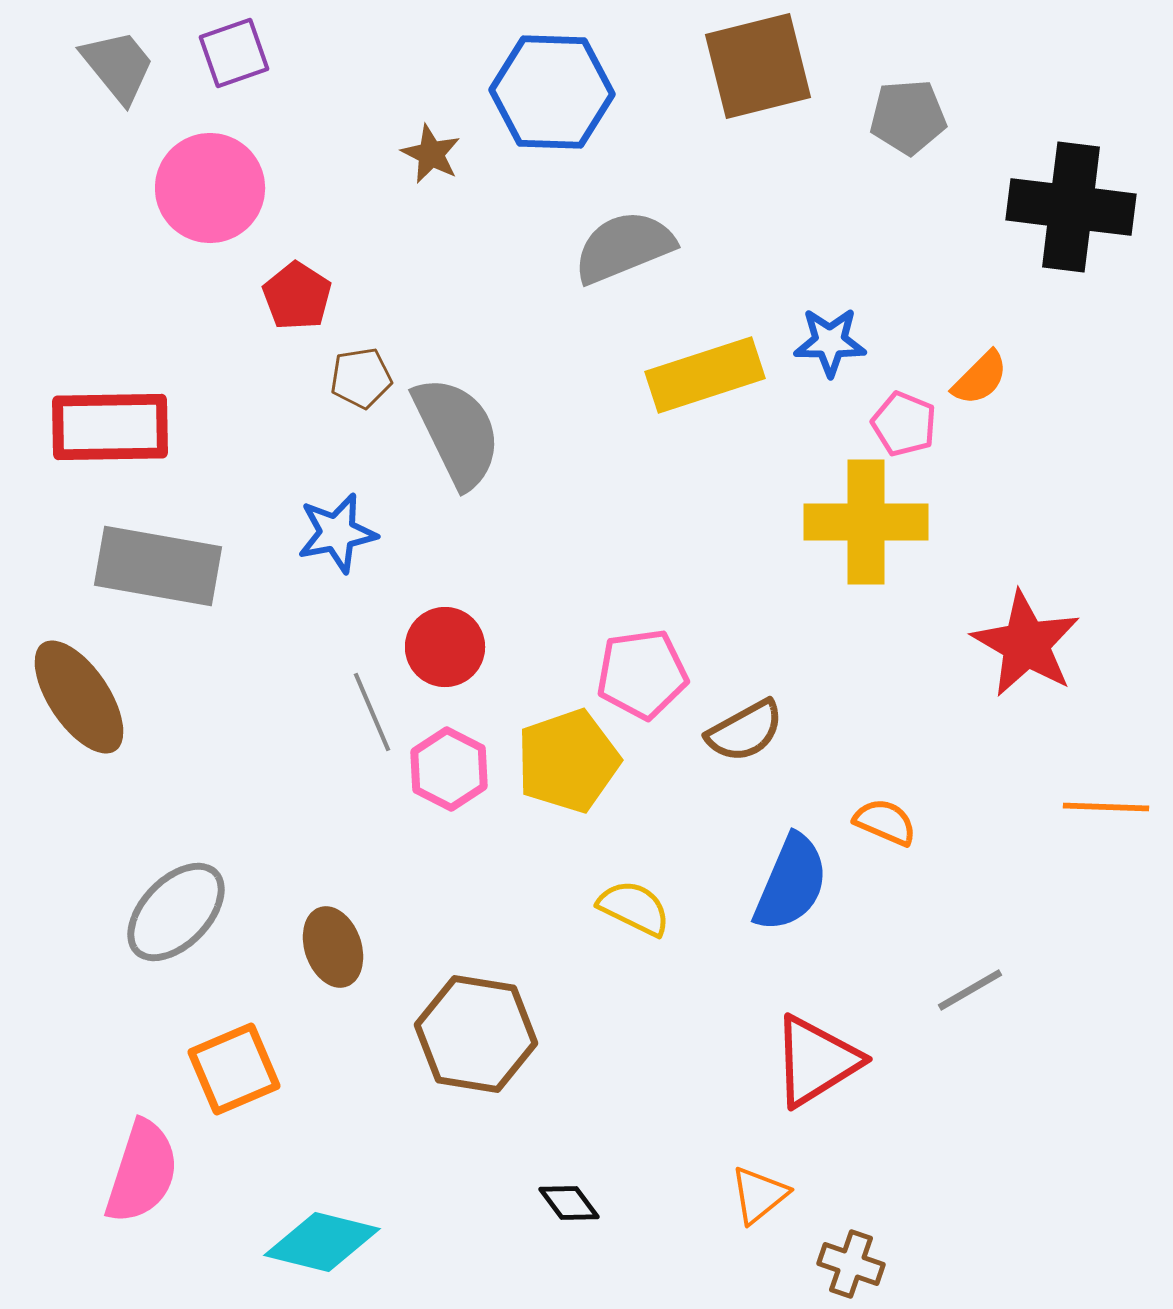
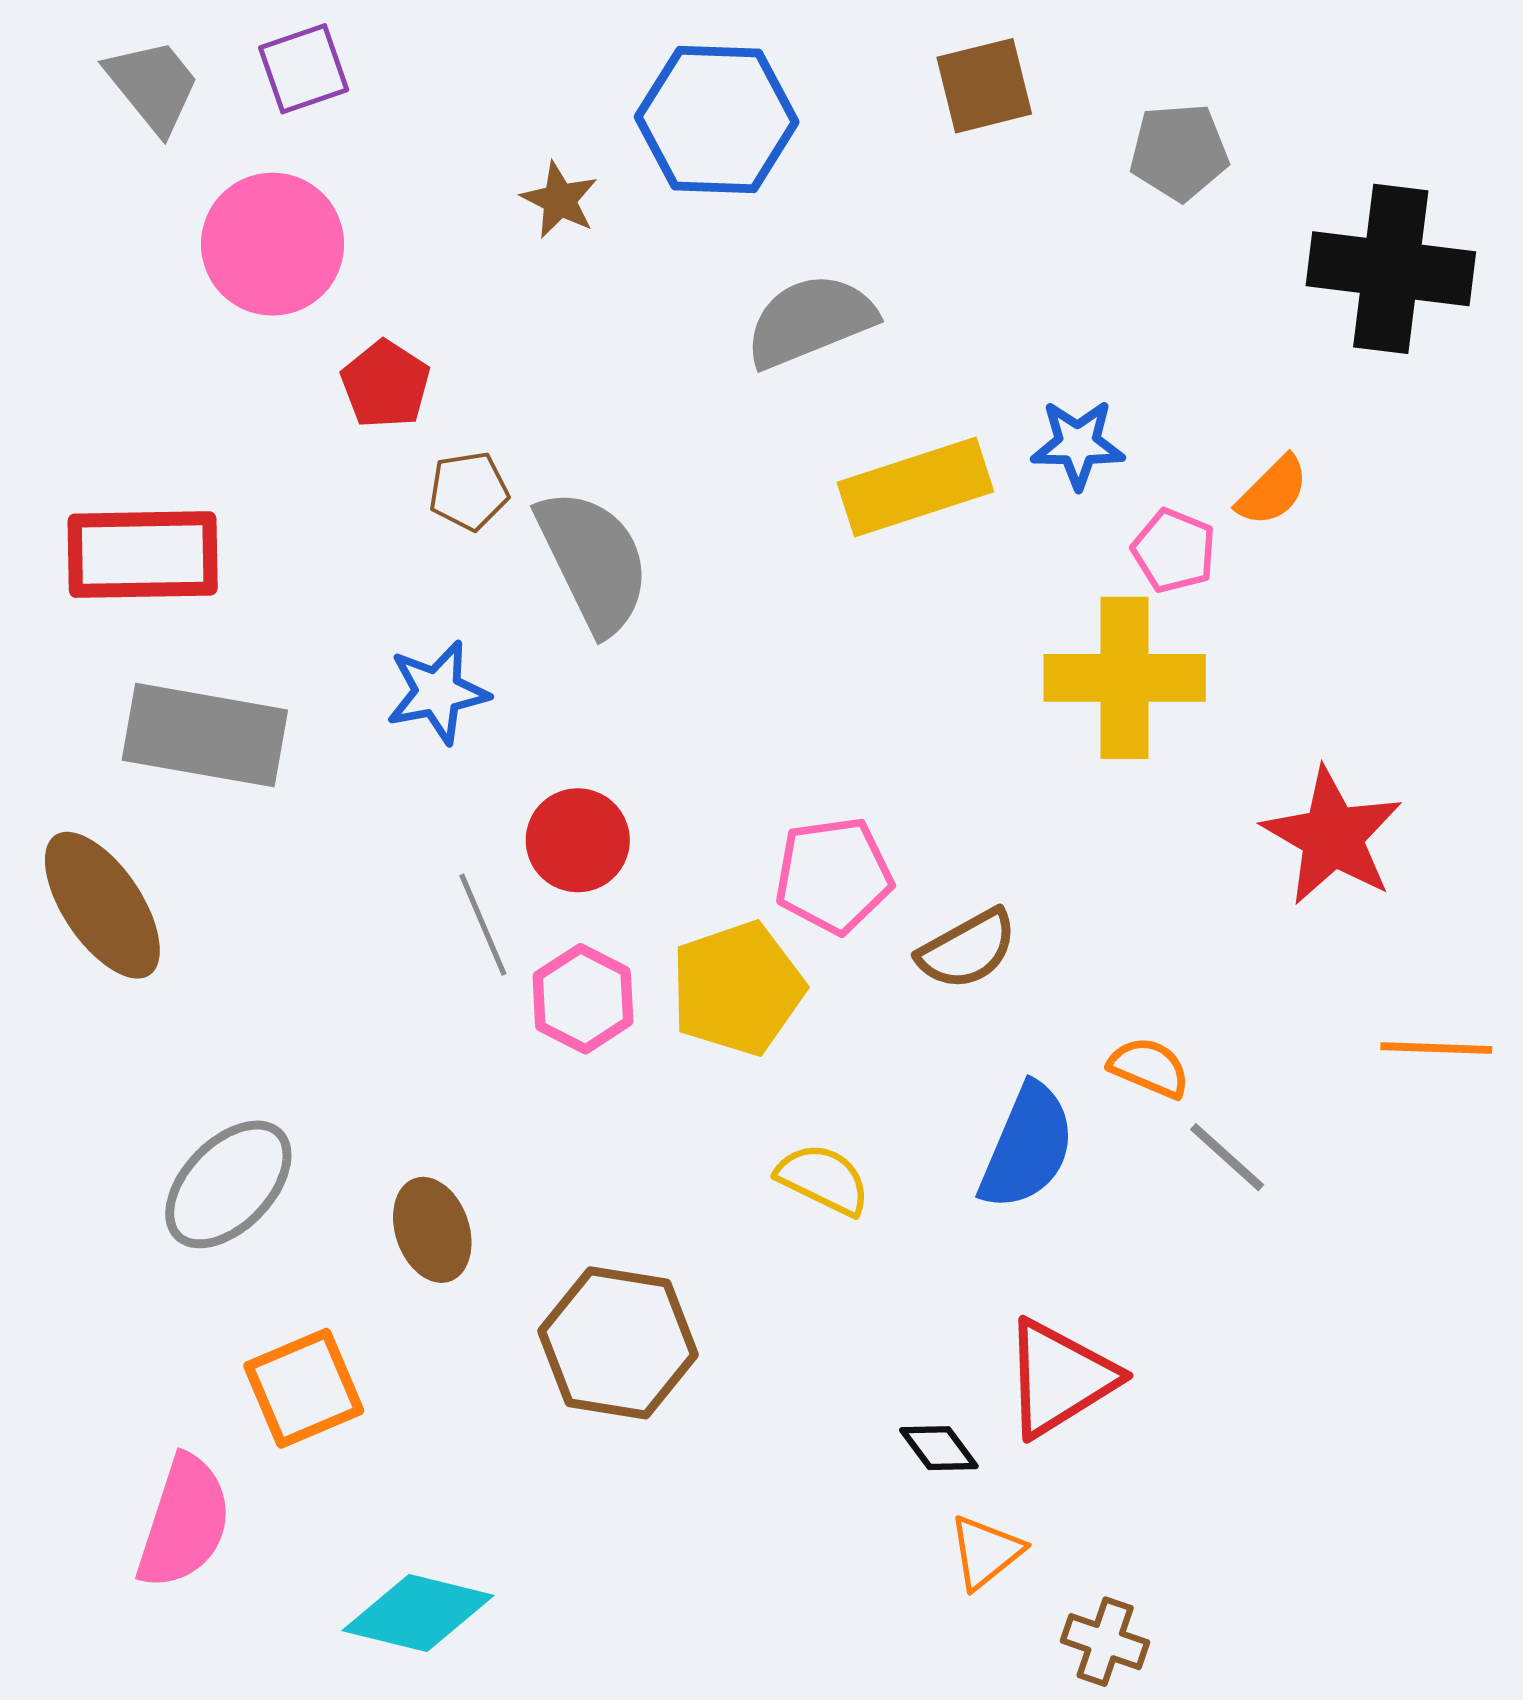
brown square: (758, 66) -> (984, 86), size x0.7
gray line: (970, 990) -> (1227, 1157), moved, turned 72
black diamond: (569, 1203) -> (939, 1448), moved

